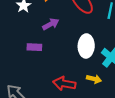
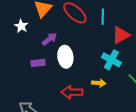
white ellipse: (86, 46) -> (65, 57), moved

